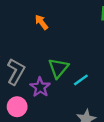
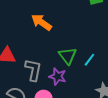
orange arrow: (41, 22) -> (41, 22), size x1.5

